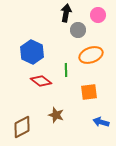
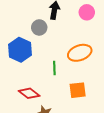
gray circle: (78, 30) -> (39, 27), moved
red diamond: (41, 81) -> (29, 93), moved

